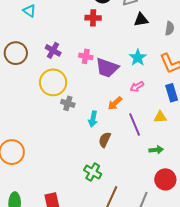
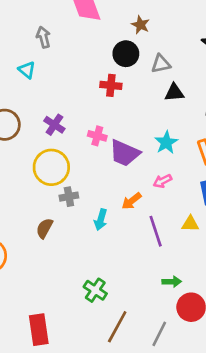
gray cross: (68, 103) -> (69, 197), turned -32
brown semicircle: (105, 140) -> (44, 228), moved
green arrow: (156, 150) -> (172, 282), moved

